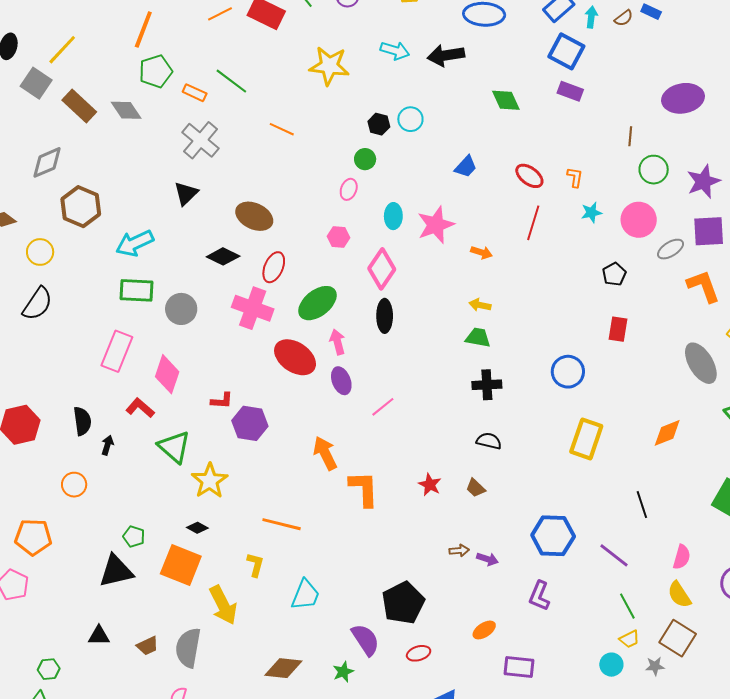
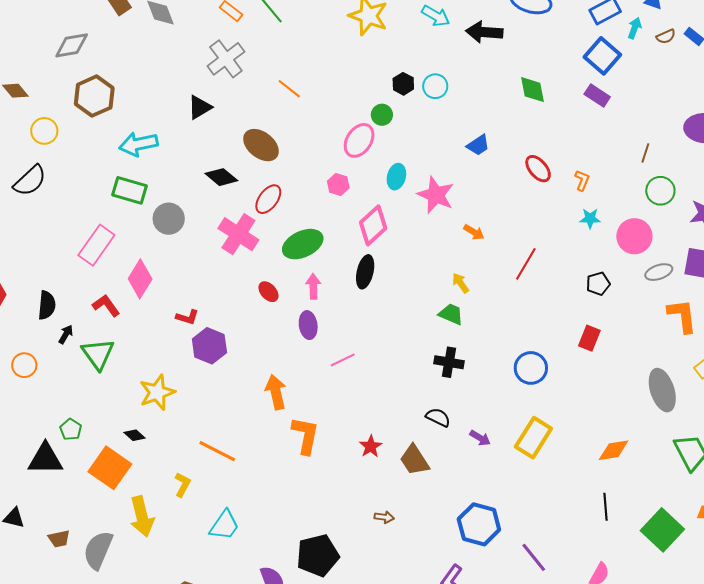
orange line: (282, 129) -> (289, 89), moved
pink ellipse: (349, 189) -> (359, 140), size x1.6
red line: (533, 223) -> (526, 264), moved
pink star: (436, 225) -> (436, 195), turned 30
yellow arrow: (480, 305) -> (460, 283), turned 30
red ellipse: (295, 357) -> (268, 292), size x0.5
green triangle: (174, 447) -> (98, 354), moved
brown trapezoid: (476, 488) -> (414, 460), size x1.6
black line: (642, 505) -> (606, 507), moved
purple arrow: (487, 559) -> (480, 438), moved

